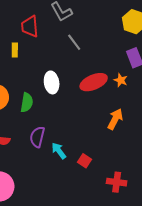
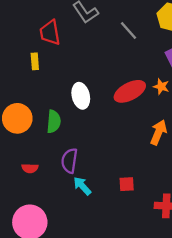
gray line: (74, 42) -> (128, 30), moved
cyan arrow: (59, 151) -> (82, 186), moved
red square: (84, 161) -> (127, 184), turned -32

